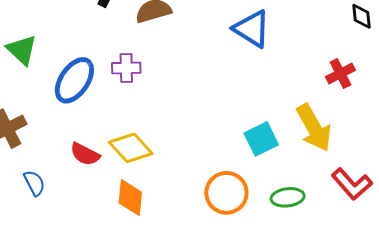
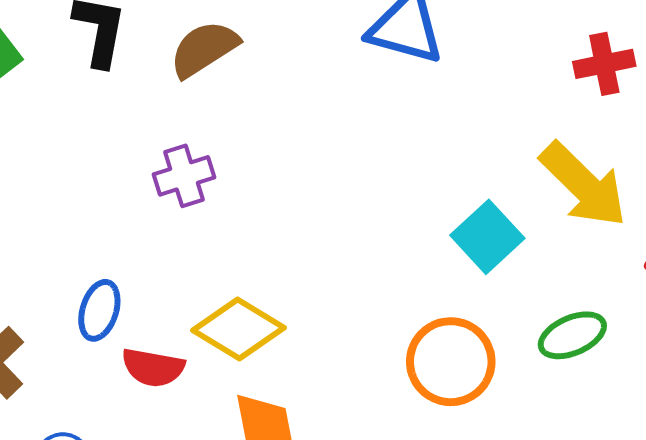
red cross: (340, 74) -> (604, 64), turned 32
blue ellipse: (74, 80) -> (99, 310), moved, size x0.6

